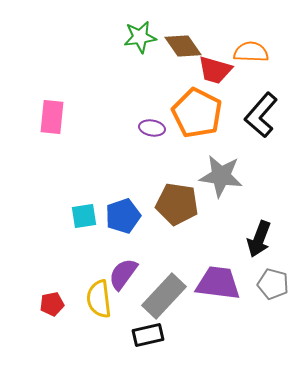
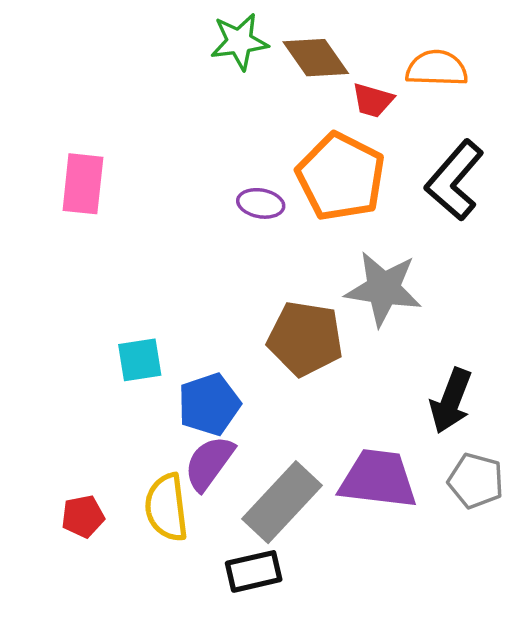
red trapezoid: (215, 70) -> (373, 100), size x0.7
blue pentagon: (123, 216) -> (209, 404), moved

